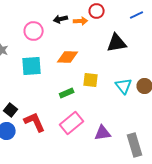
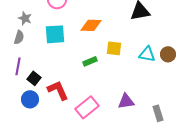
cyan triangle: (124, 86) -> (147, 54), turned -42
pink rectangle: (72, 123) -> (87, 107), moved
gray rectangle: (135, 145) -> (158, 113), size x0.7

